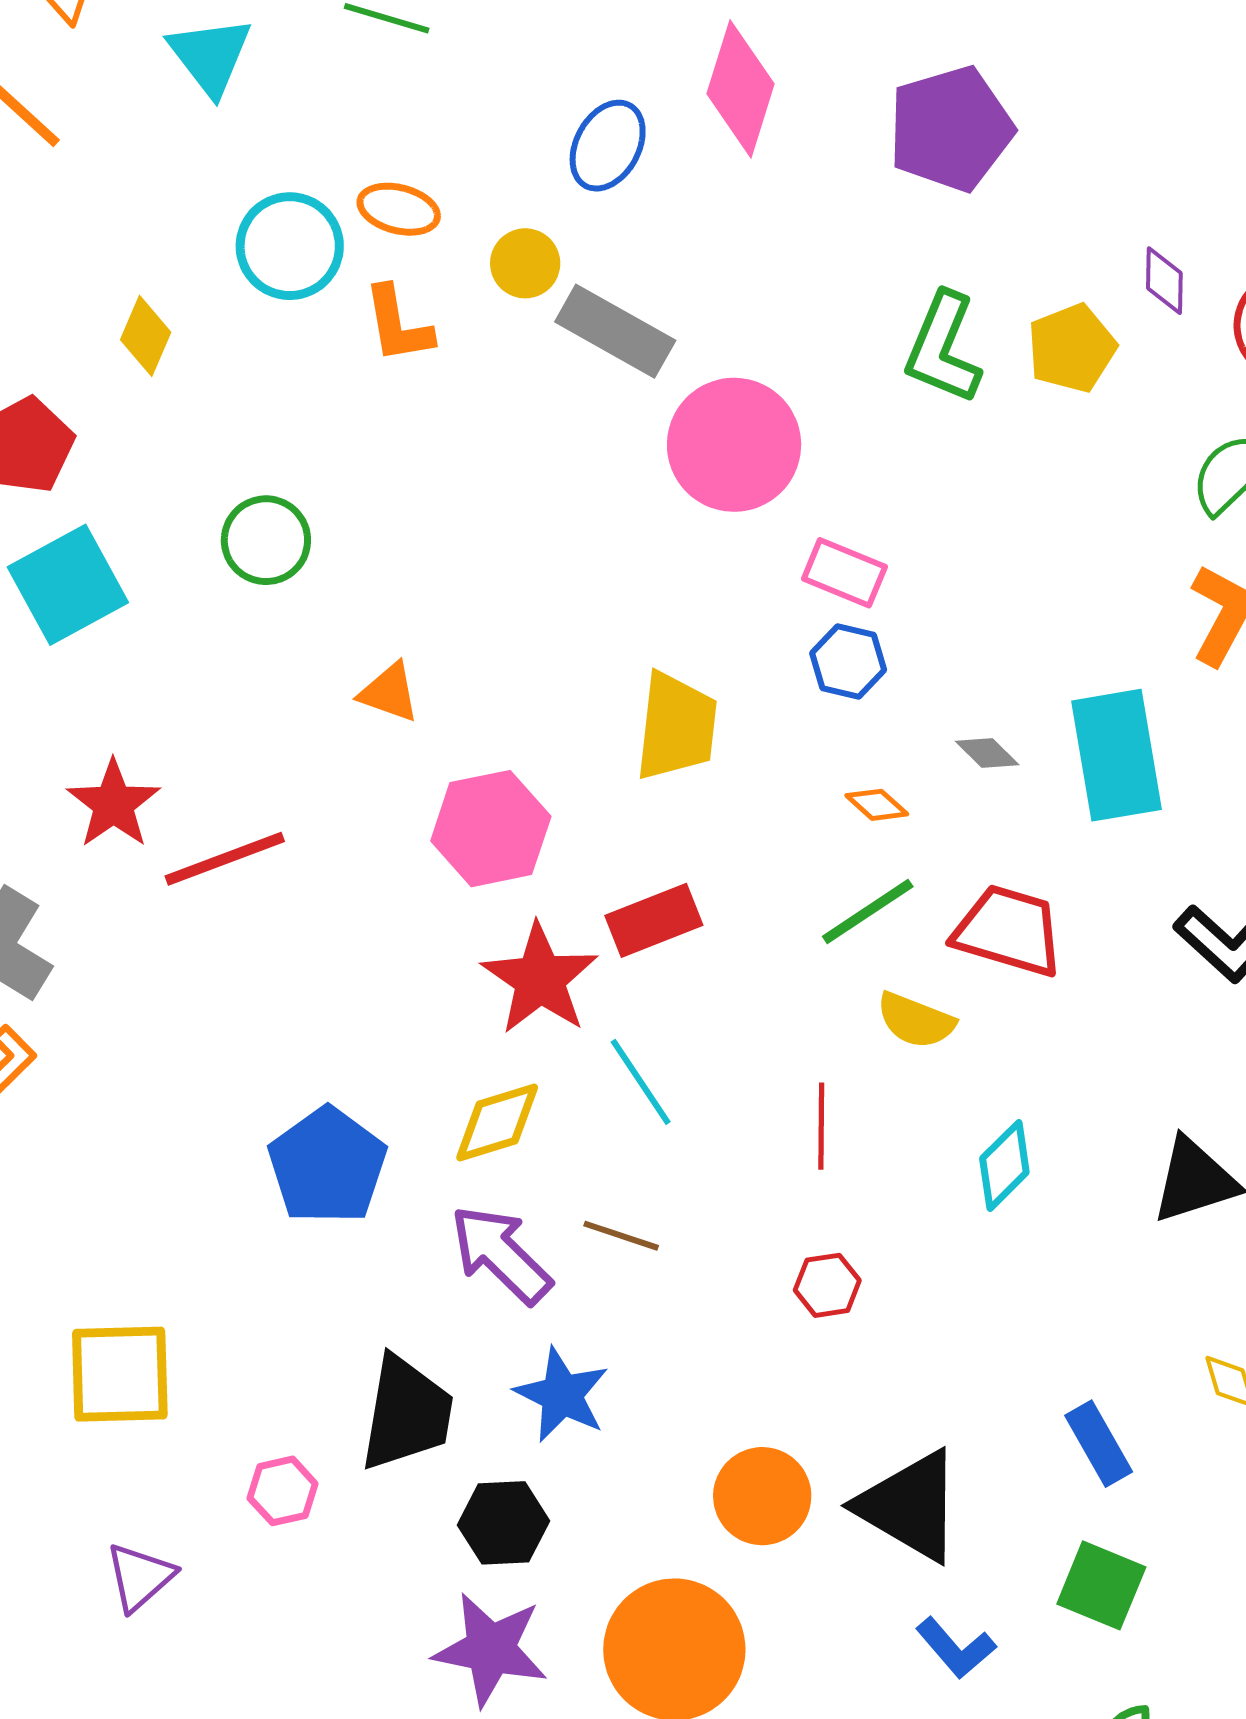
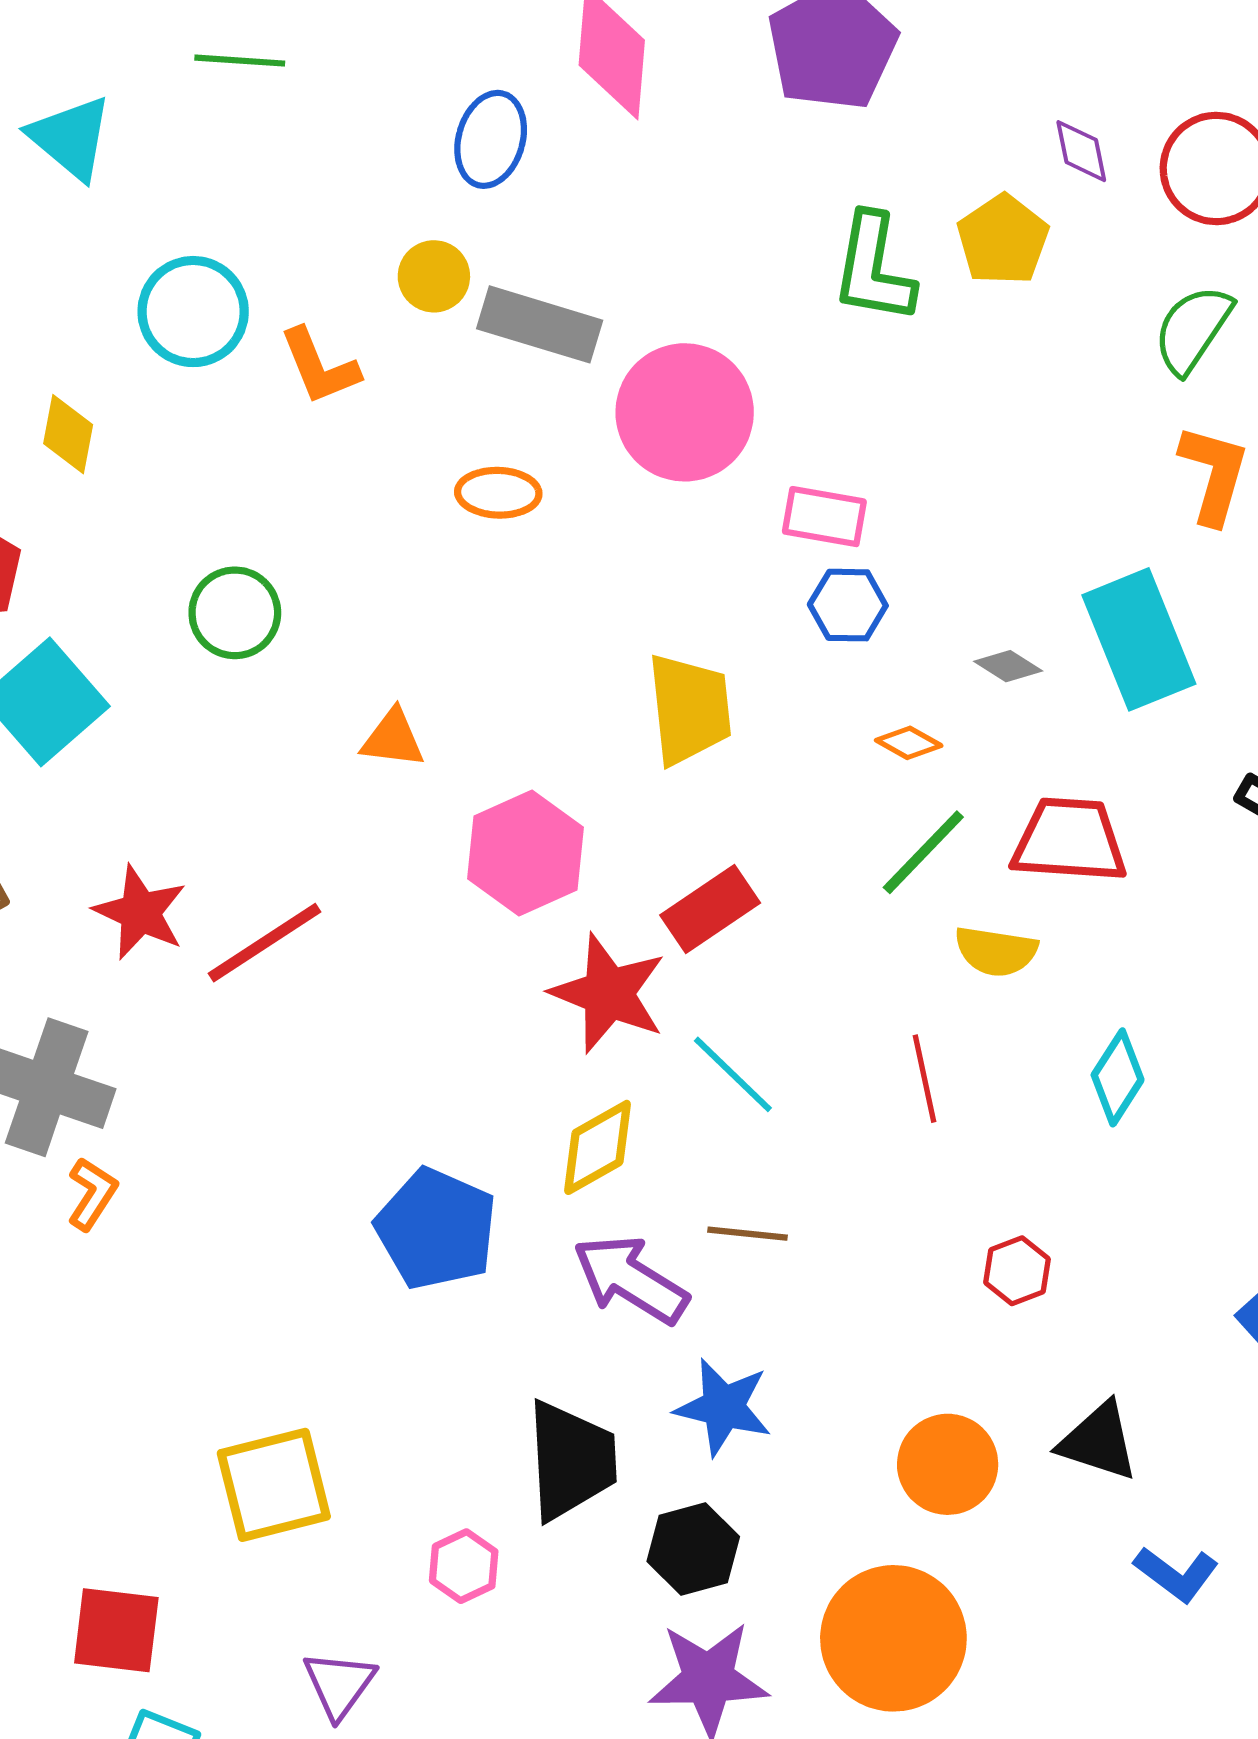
orange ellipse: (399, 209) -> (498, 493), moved
red hexagon: (827, 1285) -> (1017, 1271), moved
black triangle: (910, 1506) -> (1099, 1441), size x0.7

